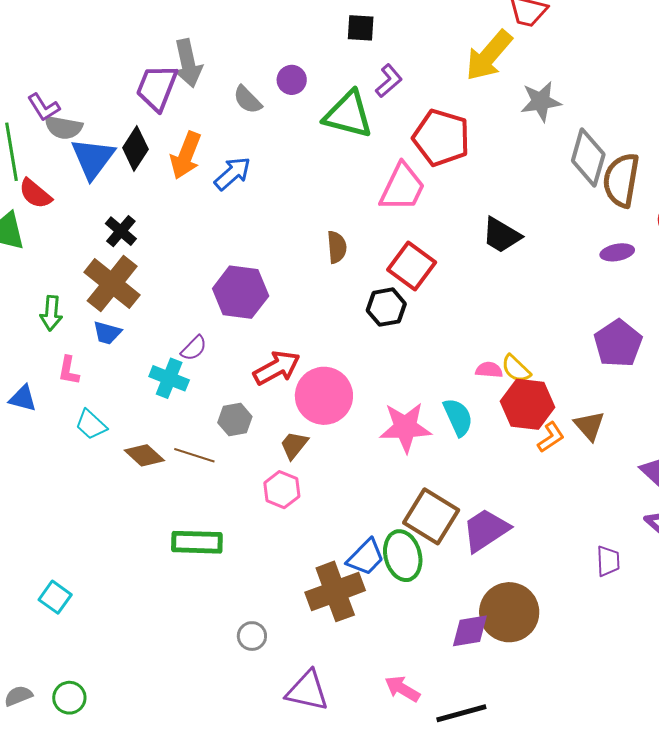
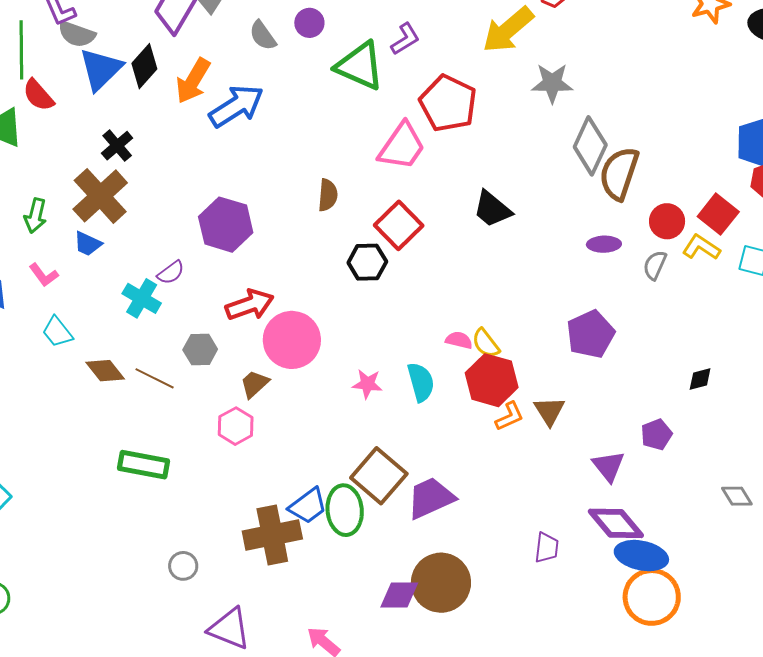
blue arrow: (233, 173) -> (236, 106), size x1.4
pink L-shape: (69, 370) -> (44, 275), turned -56
pink star: (405, 427) -> (367, 384), size x0.6

